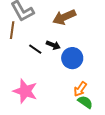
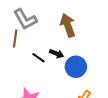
brown arrow: (64, 17) -> (68, 25), turned 95

